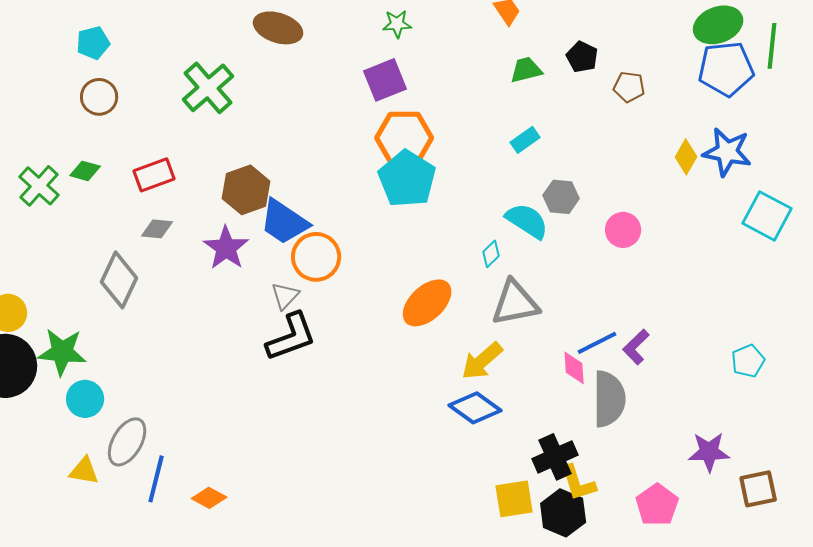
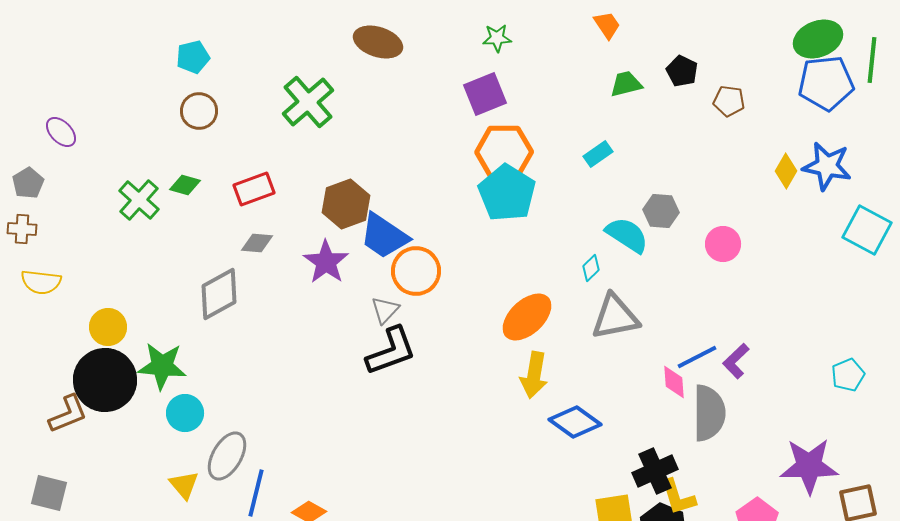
cyan rectangle: (525, 140) -> (598, 154), moved
gray diamond: (119, 280) -> (219, 294), turned 36
yellow arrow: (482, 361) -> (534, 375), moved, turned -39
purple star: (709, 452) -> (809, 466), size x1.4
yellow triangle: (84, 471) -> (184, 485), turned 40

